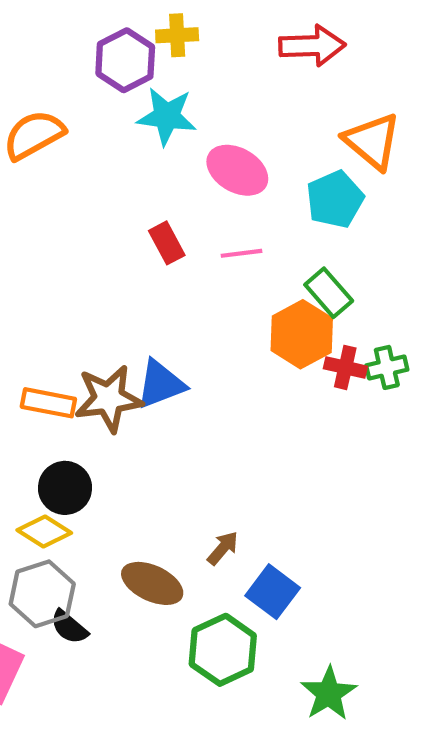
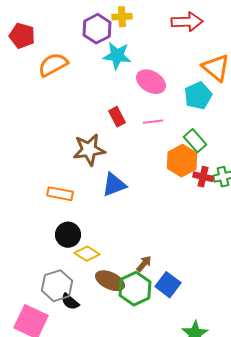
brown star: (109, 399) -> (89, 150), moved
yellow diamond: (44, 531) -> (87, 254), moved
green hexagon: (223, 650) -> (135, 289), moved

